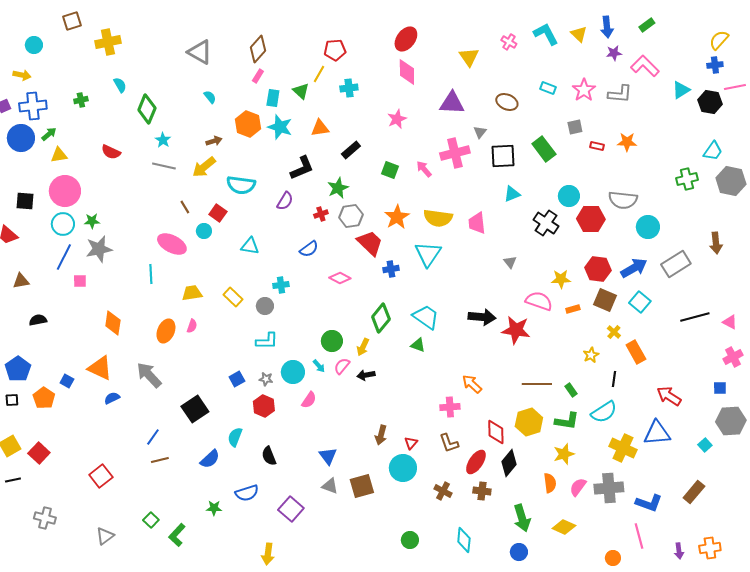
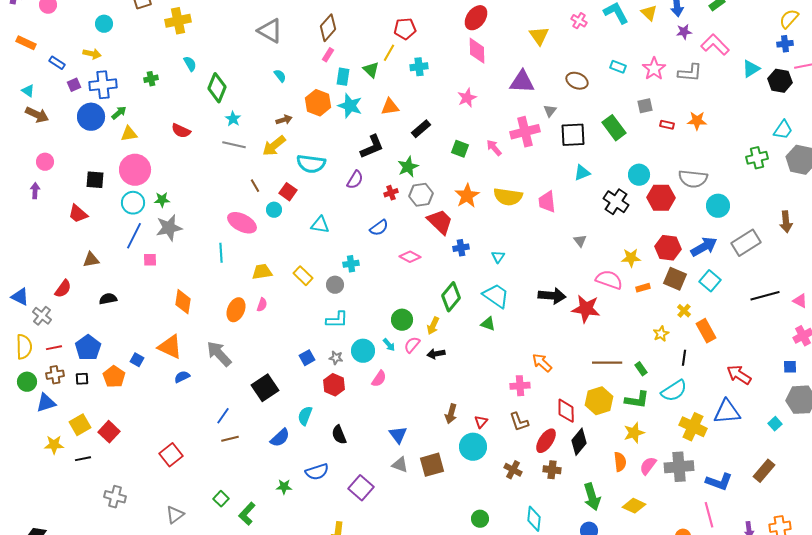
cyan triangle: (428, 254) -> (498, 257), moved, size x0.5

